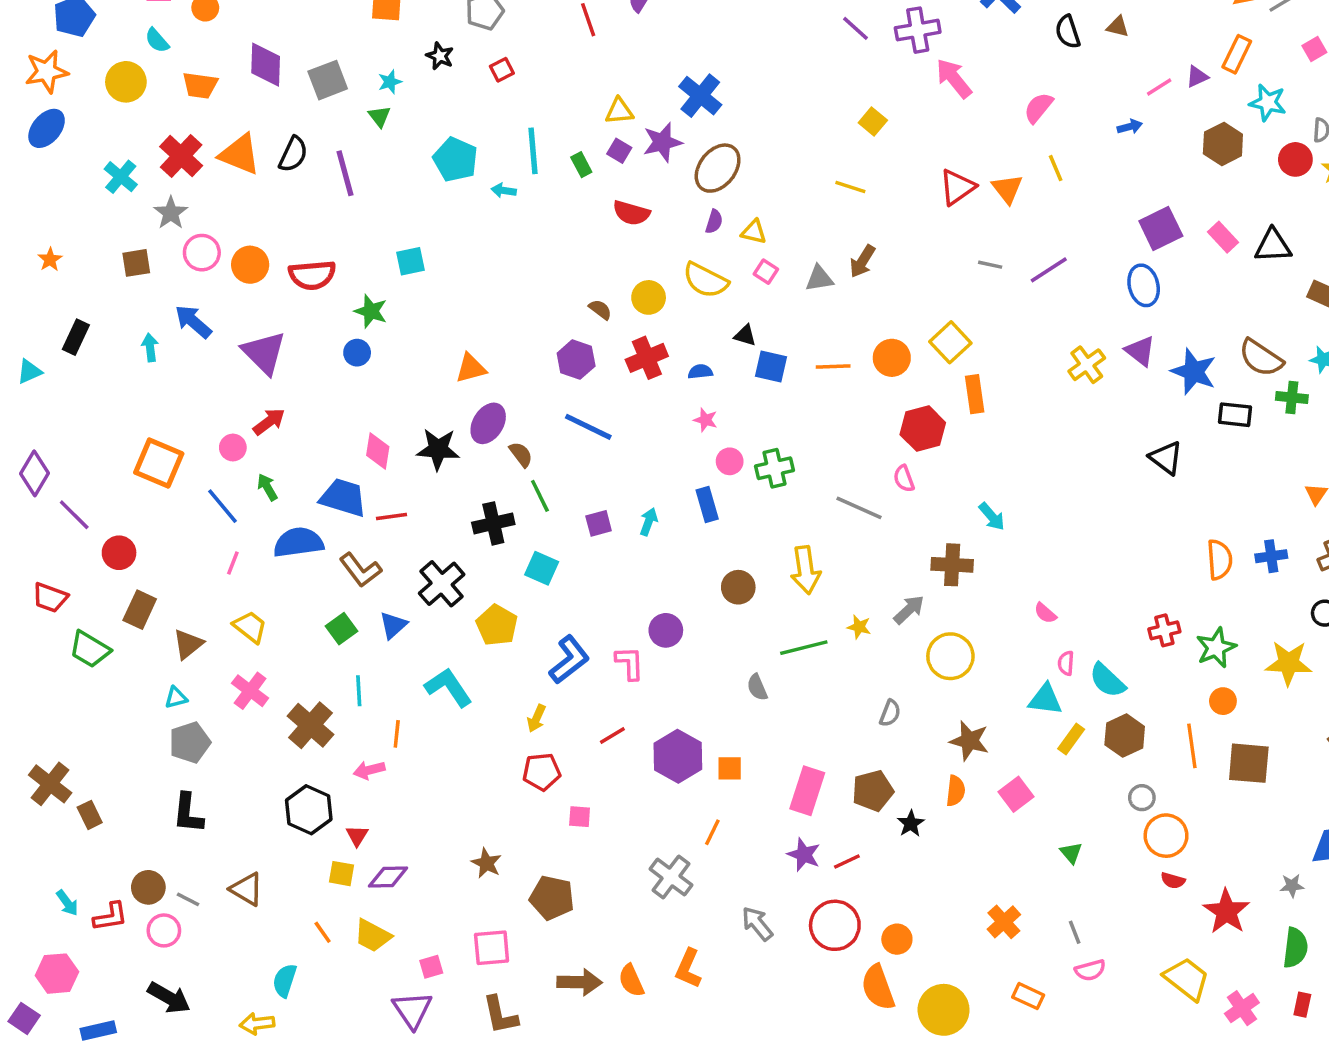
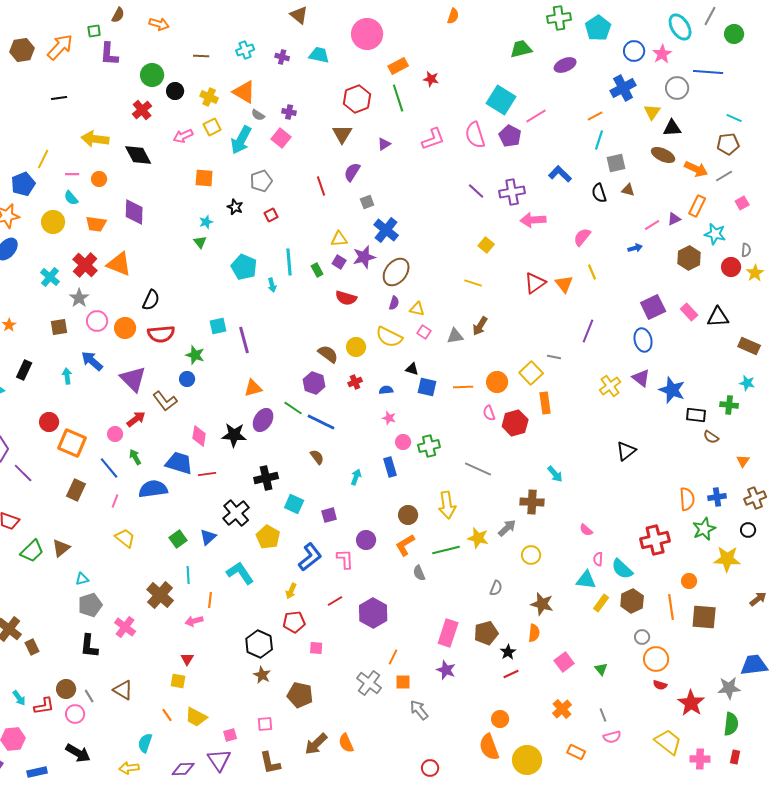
pink arrow: (954, 78) -> (533, 220), turned -55
gray square: (328, 80) -> (367, 202), moved, size x0.6
black semicircle: (293, 154) -> (151, 300), moved
purple line: (345, 173) -> (244, 340), moved
cyan arrow: (504, 191) -> (272, 285), turned -112
gray line: (990, 265) -> (554, 357), moved
purple line: (1049, 270) -> (588, 331), turned -35
brown semicircle: (600, 310) -> (328, 354), size x1.5
red cross: (647, 358) -> (355, 382), size x0.6
brown semicircle: (1261, 358) -> (711, 437), moved, size x0.6
brown semicircle: (521, 454) -> (317, 457), moved
black triangle: (1166, 458) -> (626, 451), moved, turned 45
pink semicircle: (904, 479) -> (489, 413), moved
green line: (540, 496) -> (293, 408), moved, turned -30
purple square: (599, 523) -> (329, 515), moved
red circle: (119, 553) -> (49, 422), moved
brown L-shape: (361, 570) -> (165, 401), moved
brown rectangle: (140, 610) -> (76, 490), moved
yellow star: (859, 627) -> (478, 538), size x1.5
red cross: (1164, 630) -> (655, 540), size x1.6
brown triangle: (188, 644) -> (61, 548), moved
green star: (1216, 648) -> (704, 529), moved
green trapezoid: (90, 649) -> (32, 551), turned -75
yellow circle: (950, 656) -> (531, 555), size x0.7
pink cross: (250, 691) -> (125, 627), moved
orange square: (730, 768) -> (403, 682), moved
pink square: (1016, 794) -> (564, 662), moved
black hexagon: (309, 810) -> (259, 644), moved
red line: (847, 861) -> (511, 674), moved
purple diamond: (388, 877) -> (183, 769), moved
gray star: (1292, 886) -> (729, 688), size x1.6
gray line: (188, 899) -> (89, 696), turned 32
red circle: (835, 925) -> (430, 768), moved, size x0.6
pink square: (492, 948) -> (265, 724), size x0.7
orange L-shape: (688, 968) -> (405, 545), moved, turned 35
brown arrow: (580, 982) -> (316, 744), turned 135
pink cross: (1242, 1008) -> (700, 759), turned 36

